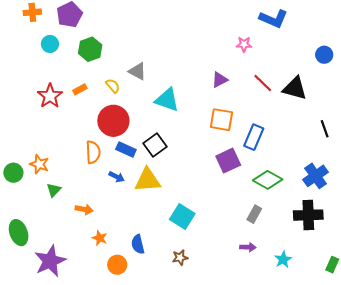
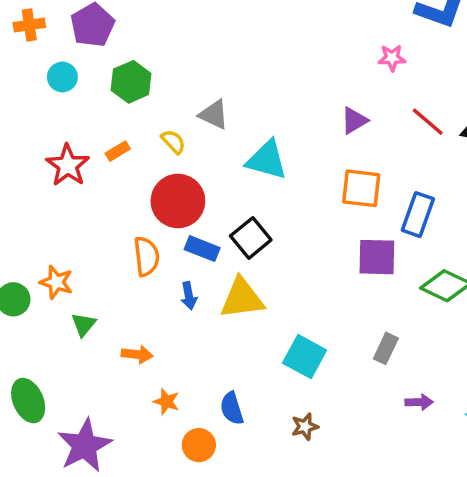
purple square: (228, 161) -> (377, 257), turned 30
blue arrow: (117, 177) -> (189, 296), turned 56
gray rectangle: (254, 214) -> (386, 348), moved

